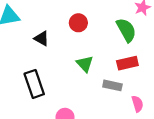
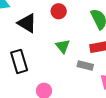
black triangle: (42, 38) -> (27, 23), size x1.5

